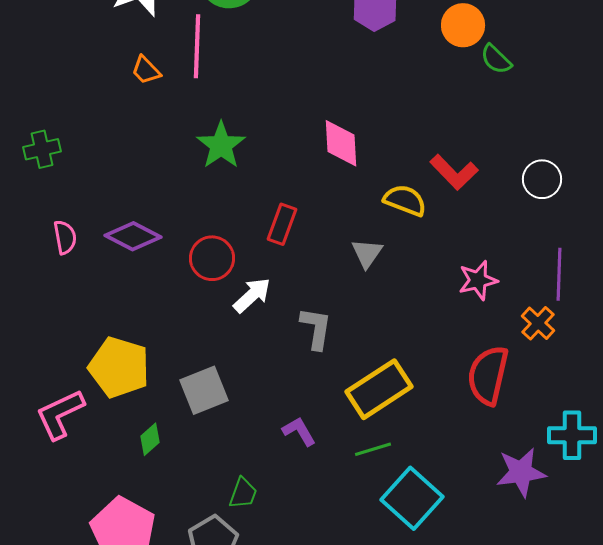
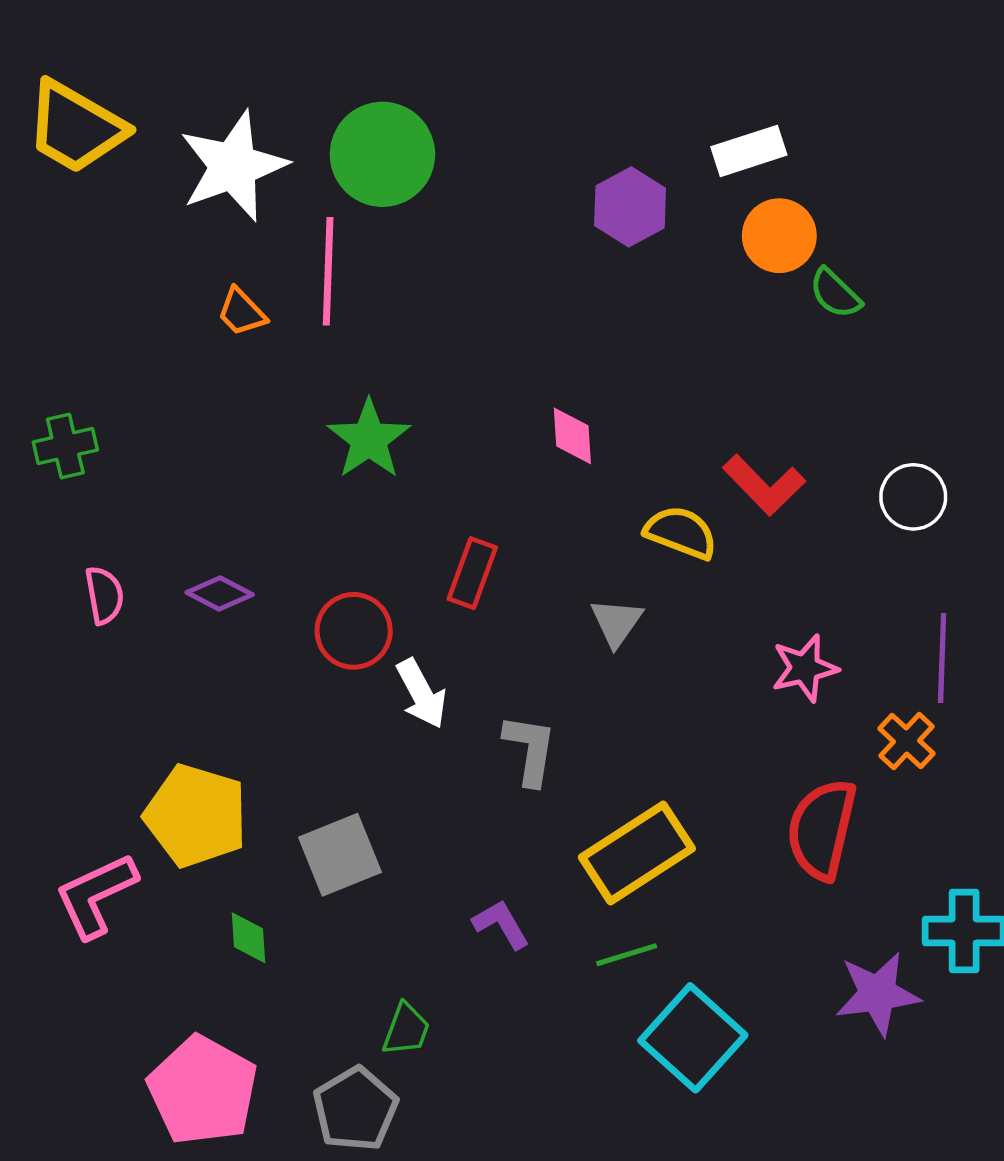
pink diamond: (341, 143) -> (572, 436), size x0.7
purple diamond: (133, 236) -> (220, 594), size x0.7
white arrow: (252, 295) -> (421, 694), turned 105
green diamond: (150, 439) -> (248, 938), turned -52

